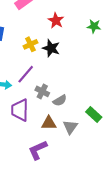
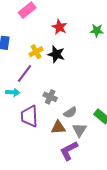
purple line: (26, 74) -> (24, 74), moved
gray semicircle: (60, 100) -> (70, 112), moved
purple L-shape: (38, 150) -> (69, 151), moved

